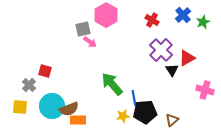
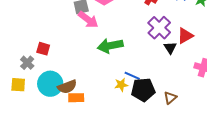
pink arrow: (90, 42) -> (88, 20), size x1.5
green arrow: (112, 84) -> (110, 46), moved, turned -60
blue line: (134, 98) -> (132, 76), turned -56
yellow star: (123, 116) -> (121, 85), moved

